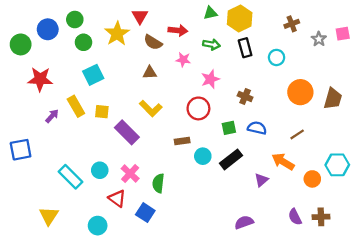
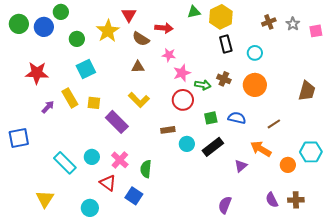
green circle: (75, 20) -> (61, 12), moved
gray star: (319, 39) -> (293, 24), moved
green circle: (21, 44) -> (19, 24), moved
green arrow: (211, 44) -> (203, 85), moved
pink star: (210, 79) -> (182, 73), moved
orange circle: (300, 92) -> (255, 85), moved
brown cross: (245, 97) -> (224, 79), moved
purple semicircle: (244, 222) -> (225, 205), turned -48

